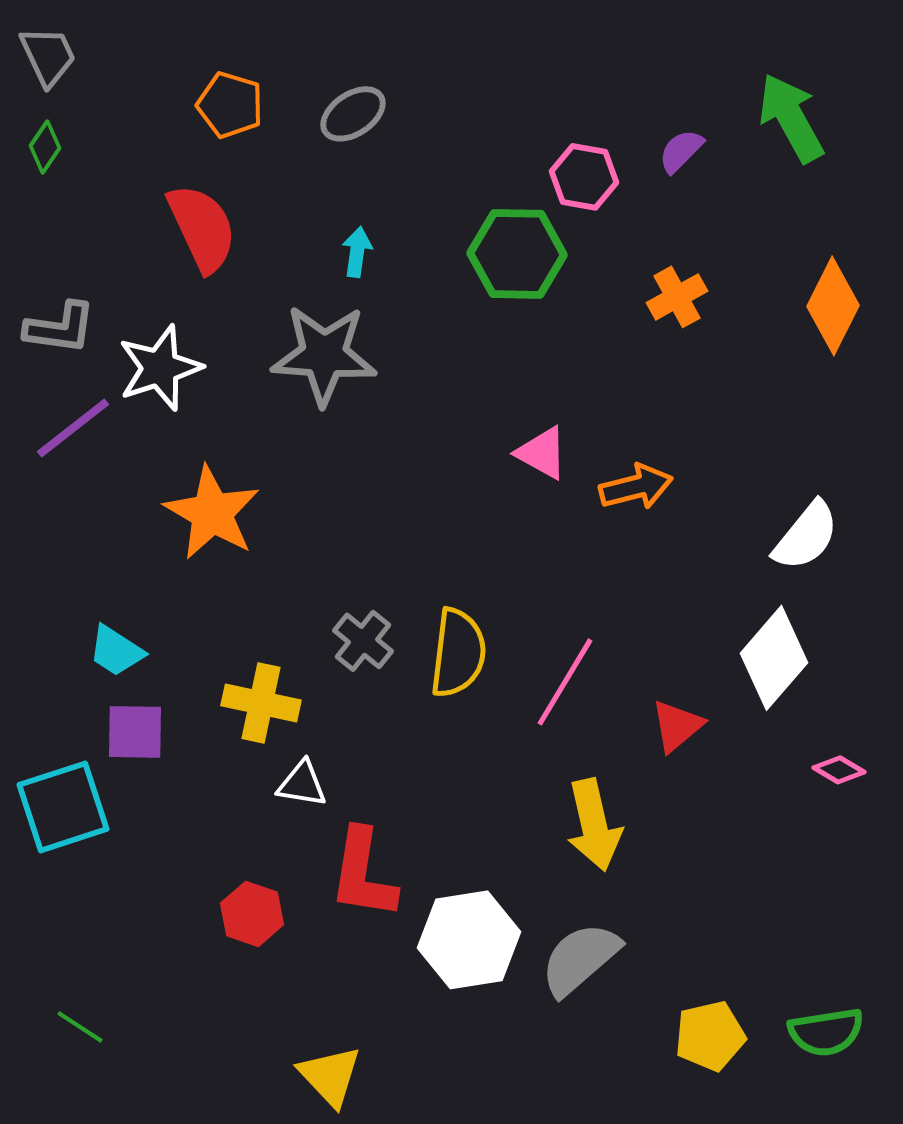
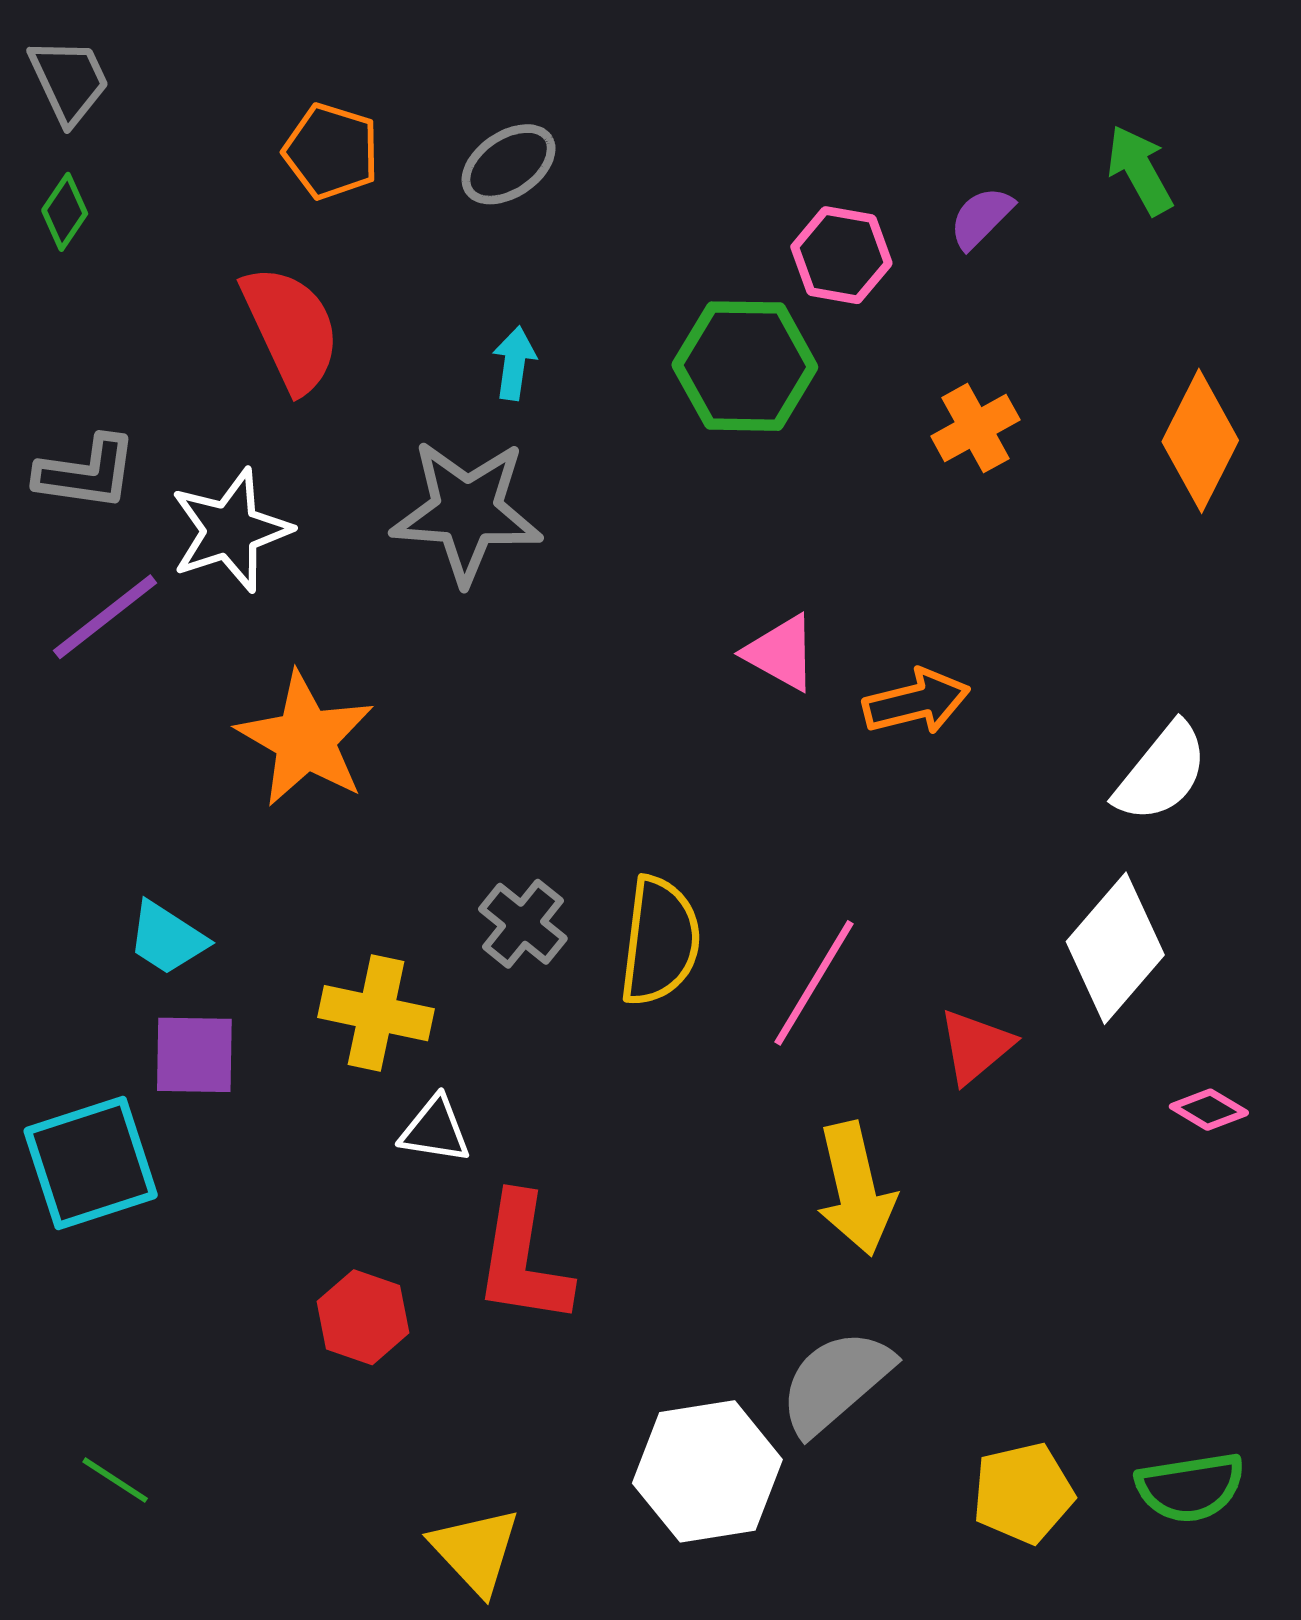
green arrow: (791, 118) -> (1140, 170), size x0.7
white hexagon: (469, 940) -> (707, 1471), moved

